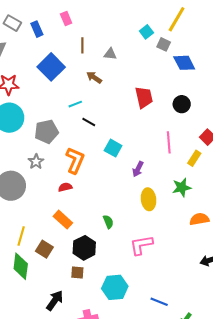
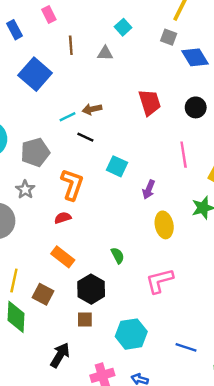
cyan square: (146, 32) -> (123, 27), moved
brown arrow: (94, 77) -> (92, 109), moved, turned -42

